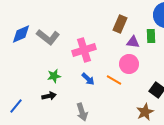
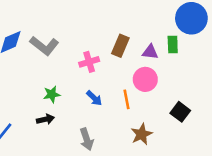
brown rectangle: (120, 24) -> (120, 46), moved
pink cross: (84, 50) -> (89, 62), size x0.7
orange line: (114, 80) -> (127, 99), turned 49
brown star: (145, 112) -> (142, 134), moved

